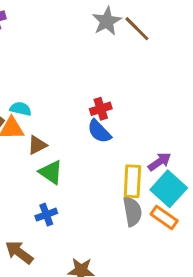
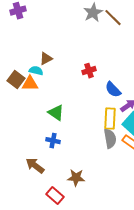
blue semicircle: (99, 131) -> (113, 90), moved
brown triangle: (37, 145) -> (46, 59), moved
blue cross: (46, 215) -> (53, 141), turned 32

